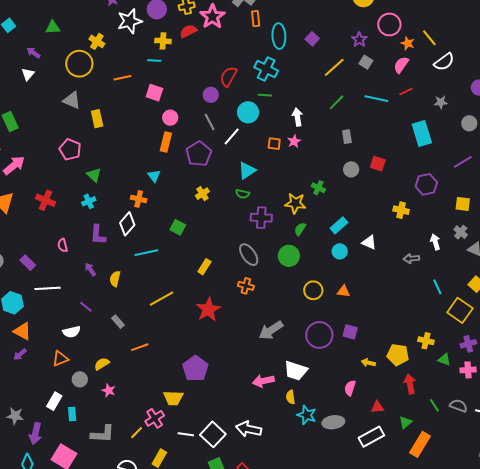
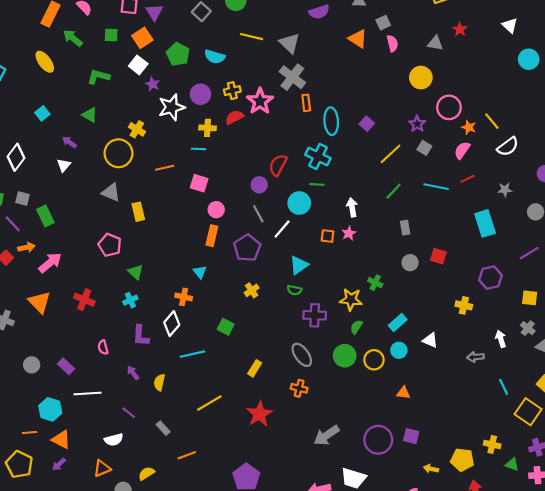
green triangle: (53, 27) -> (90, 115), turned 35
yellow circle: (313, 290) -> (374, 360), moved

